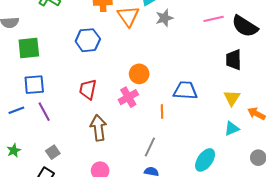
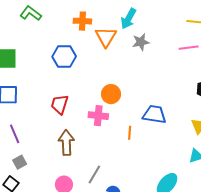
pink cross: (128, 97) -> (98, 116), turned 30
purple line: (44, 112) -> (15, 134), moved
gray line: (150, 147) -> (94, 175), moved

